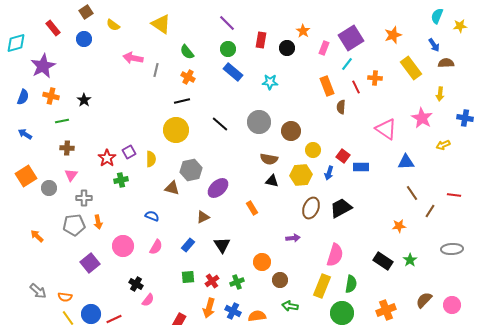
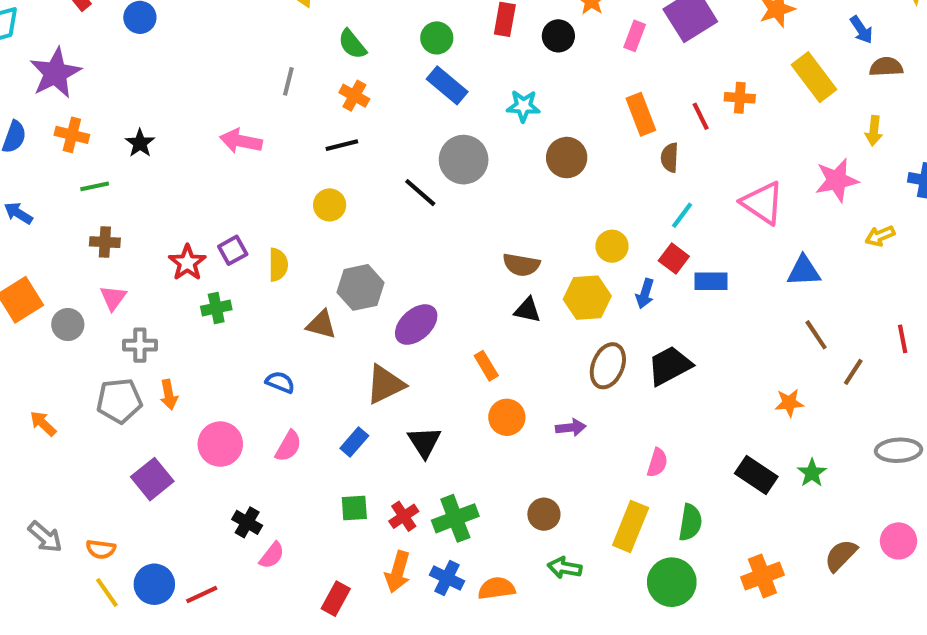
pink arrow: (133, 58) -> (241, 141), moved
cyan line: (347, 64) -> (682, 215), moved
pink star: (422, 118) -> (837, 180), turned 30
gray circle: (259, 122) -> (464, 160), moved
yellow circle: (176, 130) -> (330, 205), size x0.6
brown circle: (291, 131) -> (567, 158), moved
red line: (454, 195) -> (903, 339), turned 72
brown triangle: (203, 217) -> (385, 384), size x1.5
pink semicircle: (335, 255) -> (657, 463), size x0.6
orange circle: (262, 262) -> (507, 417), moved
green cross: (237, 282) -> (455, 518), size x1.5
pink circle: (452, 305) -> (899, 541), moved

